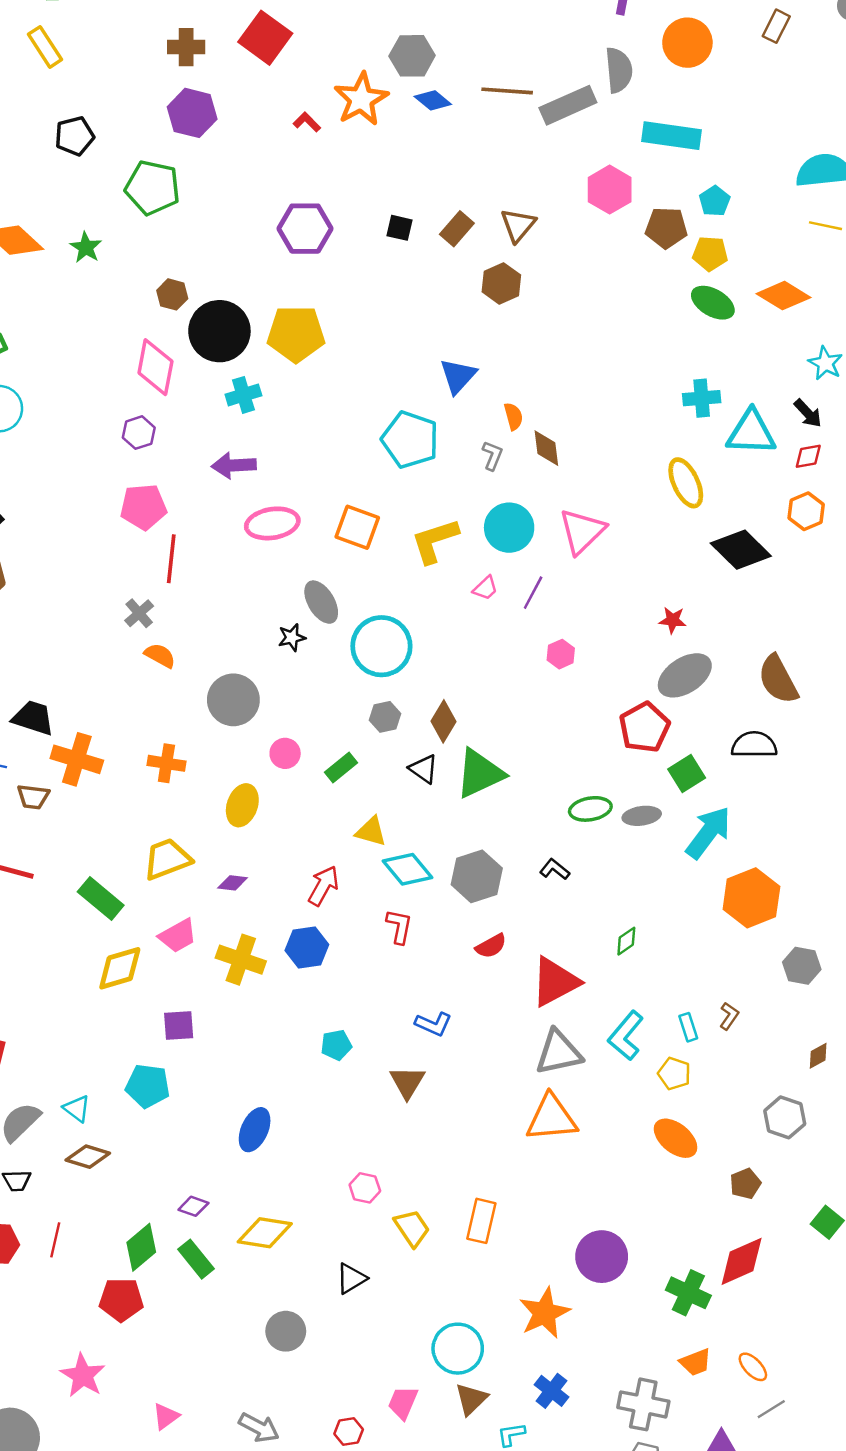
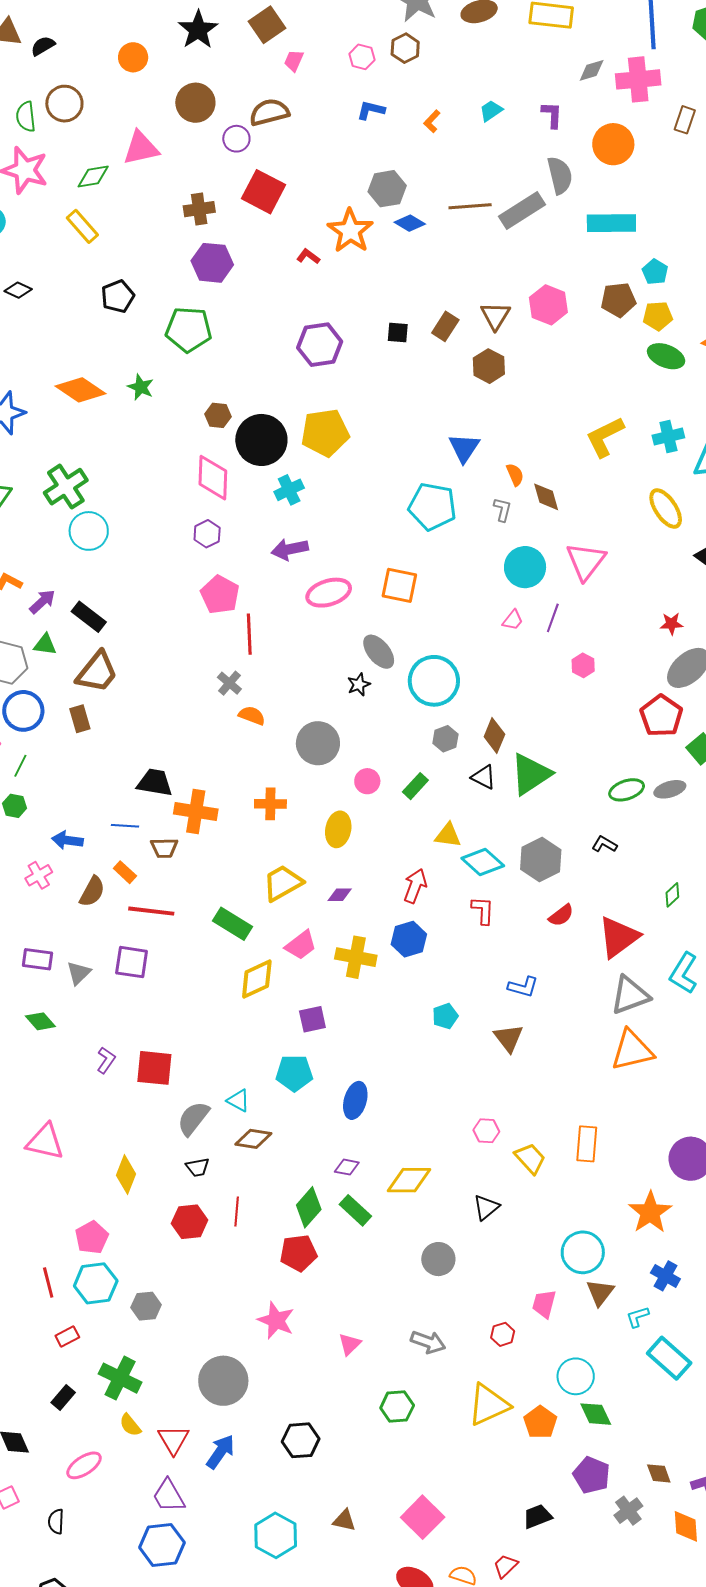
pink hexagon: (610, 190) -> (548, 305), moved
pink pentagon: (143, 507) -> (220, 595), turned -30
yellow L-shape: (435, 541) -> (605, 437), moved
blue ellipse: (255, 1130) -> (355, 1100), moved

